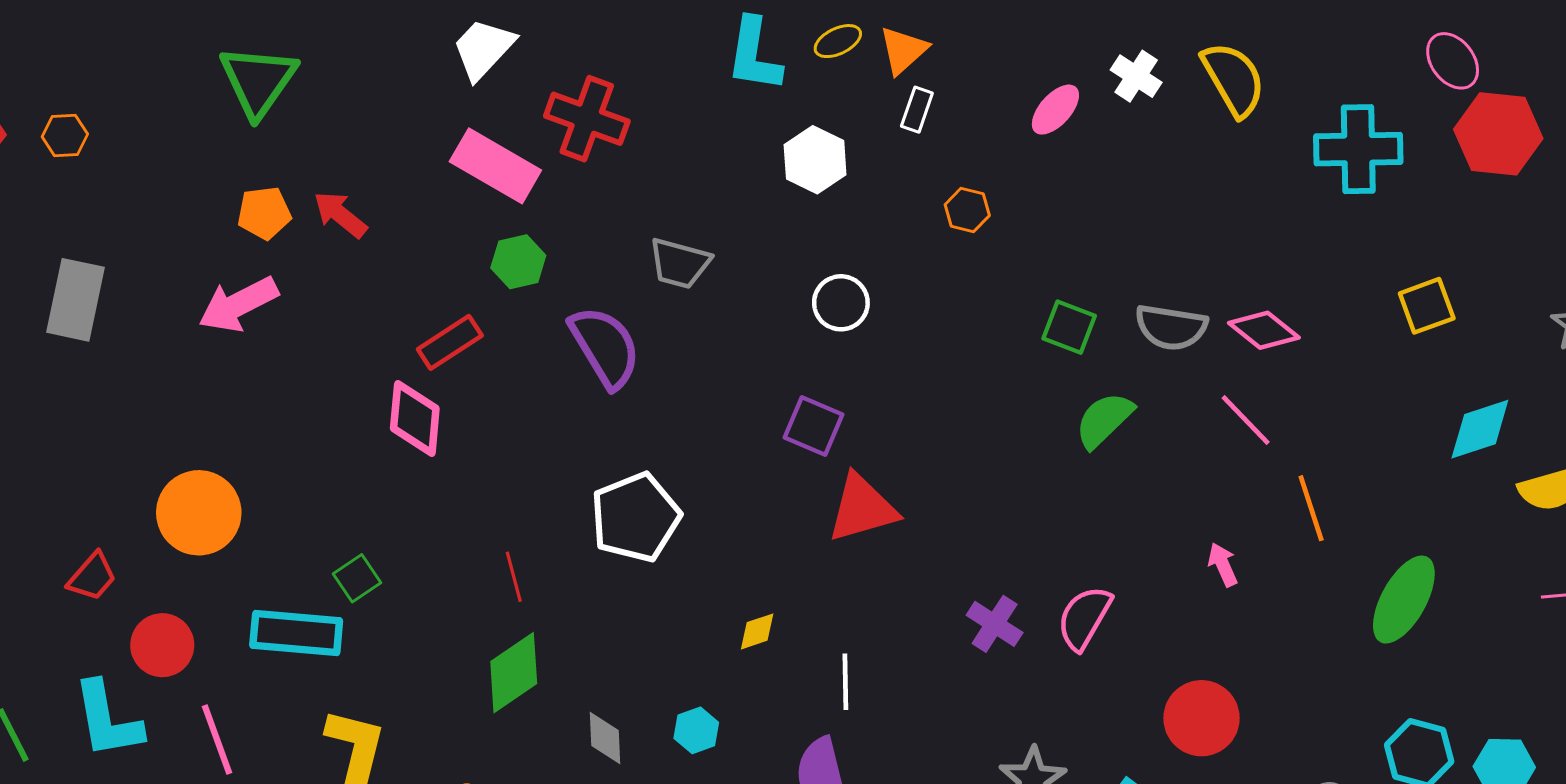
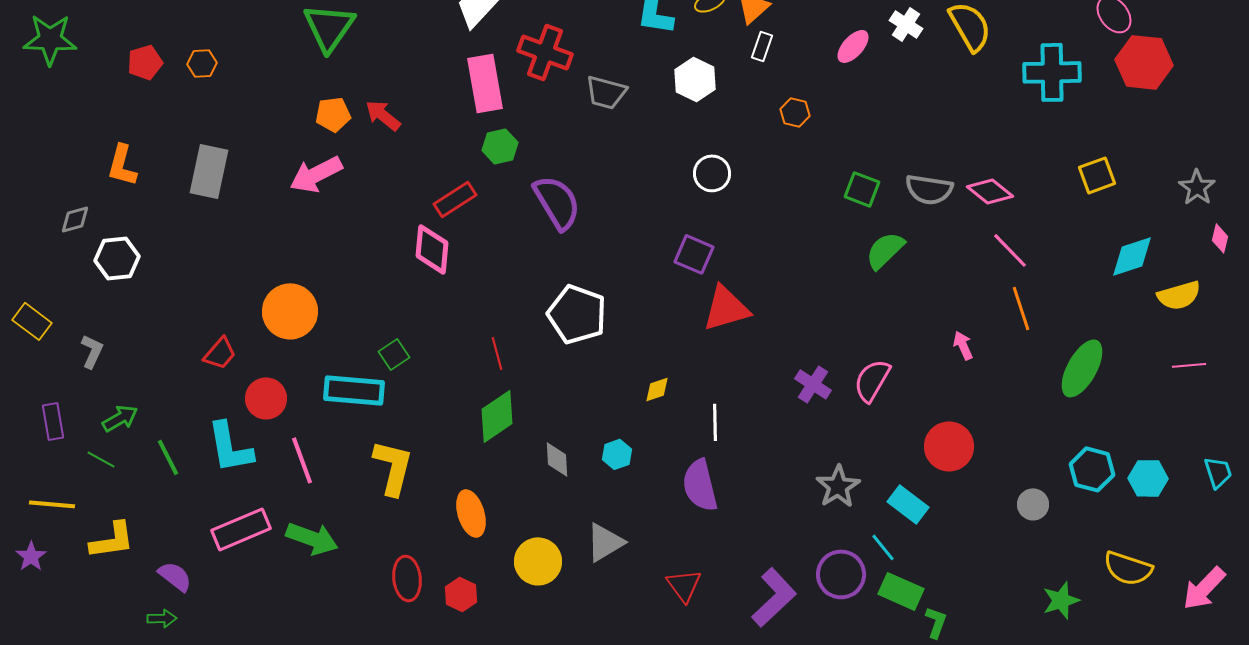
pink rectangle: (495, 166) -> (485, 83), turned 50
gray trapezoid: (680, 263) -> (606, 92), moved
pink line: (1246, 420) -> (1010, 250), moved
white pentagon: (635, 517) -> (577, 314), turned -30

